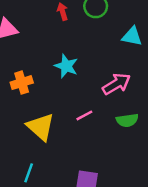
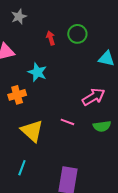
cyan star: (66, 66) -> (37, 72), moved
pink line: (84, 115) -> (67, 122), turned 48

